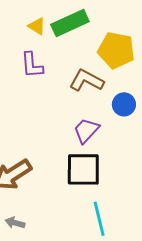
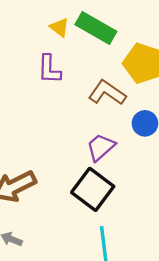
green rectangle: (70, 23) -> (96, 28), turned 48
black square: (83, 169) -> (93, 189), turned 30

